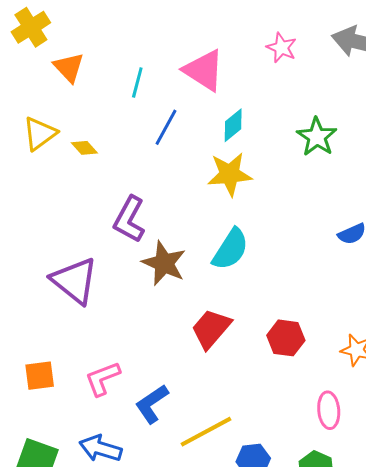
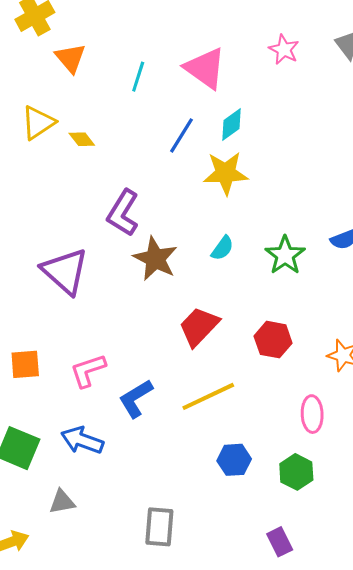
blue line: (166, 127) -> (182, 135), moved
green star: (317, 137) -> (285, 255), moved
cyan semicircle: (230, 249) -> (222, 248), size x0.6
yellow line: (206, 432) -> (208, 396), moved

